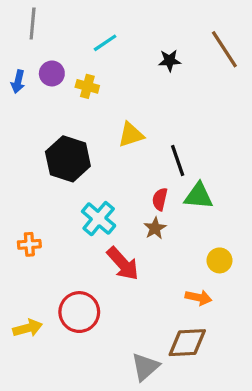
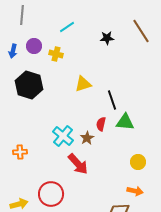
black hexagon: (68, 159) -> (29, 85), moved
brown star: (155, 228) -> (87, 138), moved
orange arrow: (199, 298) -> (135, 191), moved

